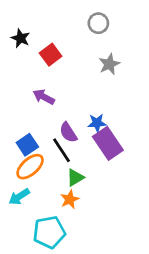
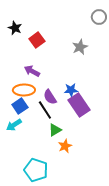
gray circle: (98, 23) -> (99, 17), moved
orange ellipse: (30, 167) -> (24, 90), moved, turned 40
cyan arrow: (19, 197) -> (14, 125), moved
orange star: (70, 199) -> (65, 146), moved
cyan pentagon: (49, 232) -> (36, 170), turned 30

